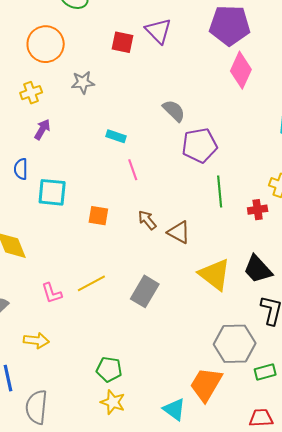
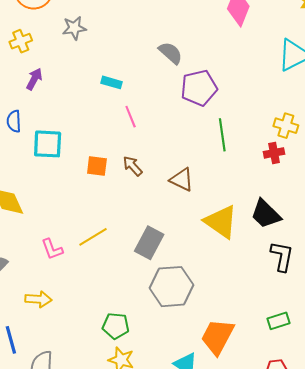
red cross: (258, 210) -> (274, 153), moved
brown arrow: (147, 220) -> (133, 166), moved
gray hexagon: (235, 344) -> (171, 287), moved

